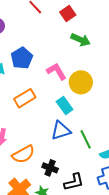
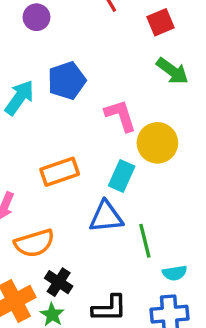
orange rectangle: (25, 98) -> (60, 172), moved
cyan rectangle: (65, 105) -> (122, 176), turned 48
black cross: (50, 168) -> (59, 282), moved

